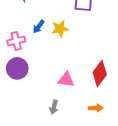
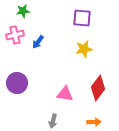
yellow star: (60, 29) -> (84, 49), moved
pink cross: (16, 41) -> (15, 35), moved

